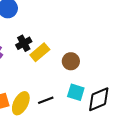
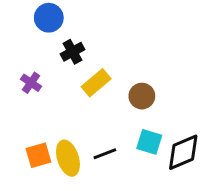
black cross: (24, 43) -> (72, 52), moved
yellow ellipse: (21, 103) -> (68, 158), turned -45

